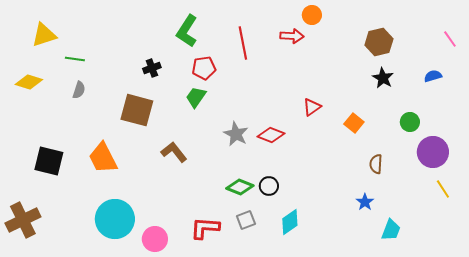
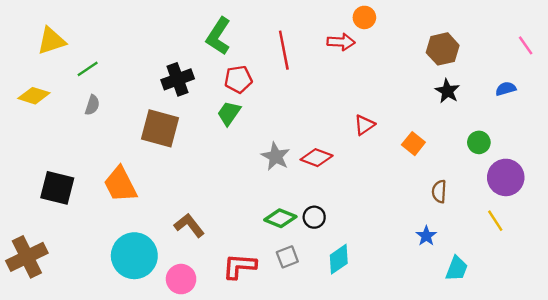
green line: (75, 59) -> (88, 69), turned -42
black cross: (152, 68) -> (178, 79), size x1.5
brown L-shape: (174, 152) -> (189, 225), moved
yellow line: (443, 189) -> (495, 221), moved

